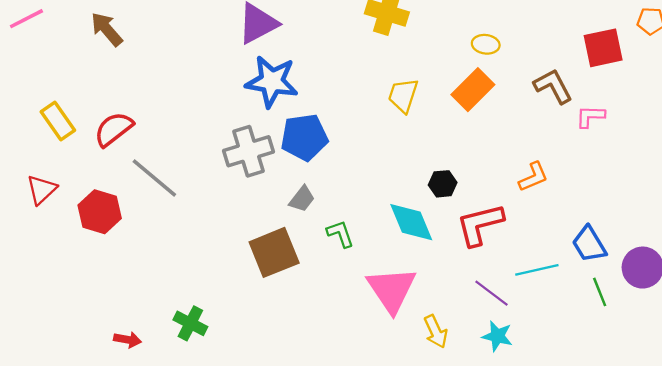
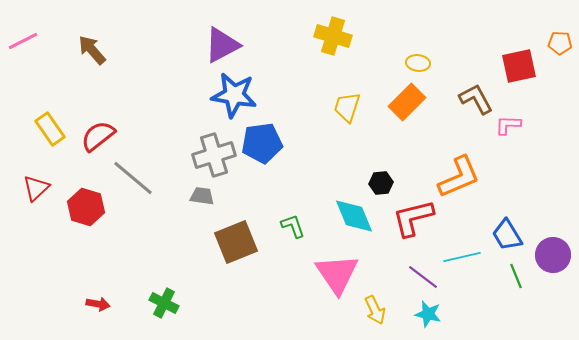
orange L-shape: (533, 177) -> (459, 177), size x1.6
gray trapezoid: (302, 199) -> (202, 196), moved, turned -120
red arrow: (128, 340) -> (98, 304), moved

